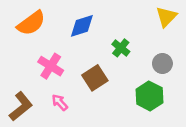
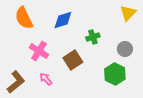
orange semicircle: (31, 23) -> (24, 18), turned 100
green cross: (121, 48) -> (93, 37), turned 32

